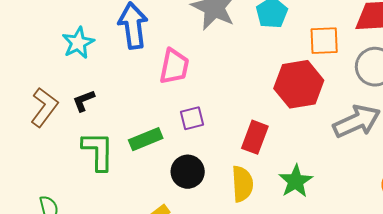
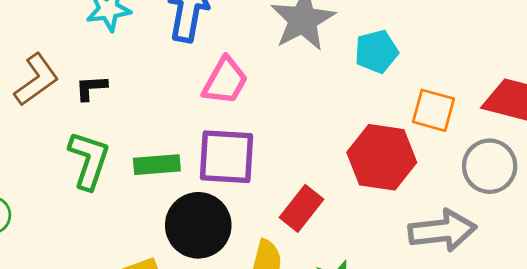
purple square: (192, 118) -> (227, 157), size x1.8
black circle: (188, 172) -> (198, 225), size x1.4

